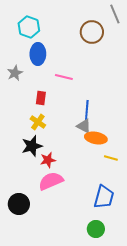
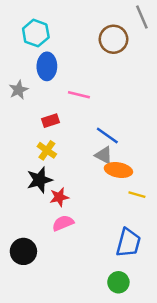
red rectangle: (41, 98) -> (51, 121), turned 64
blue line: (87, 110) -> (107, 135), turned -60
pink semicircle: (51, 181) -> (63, 223), size x0.7

